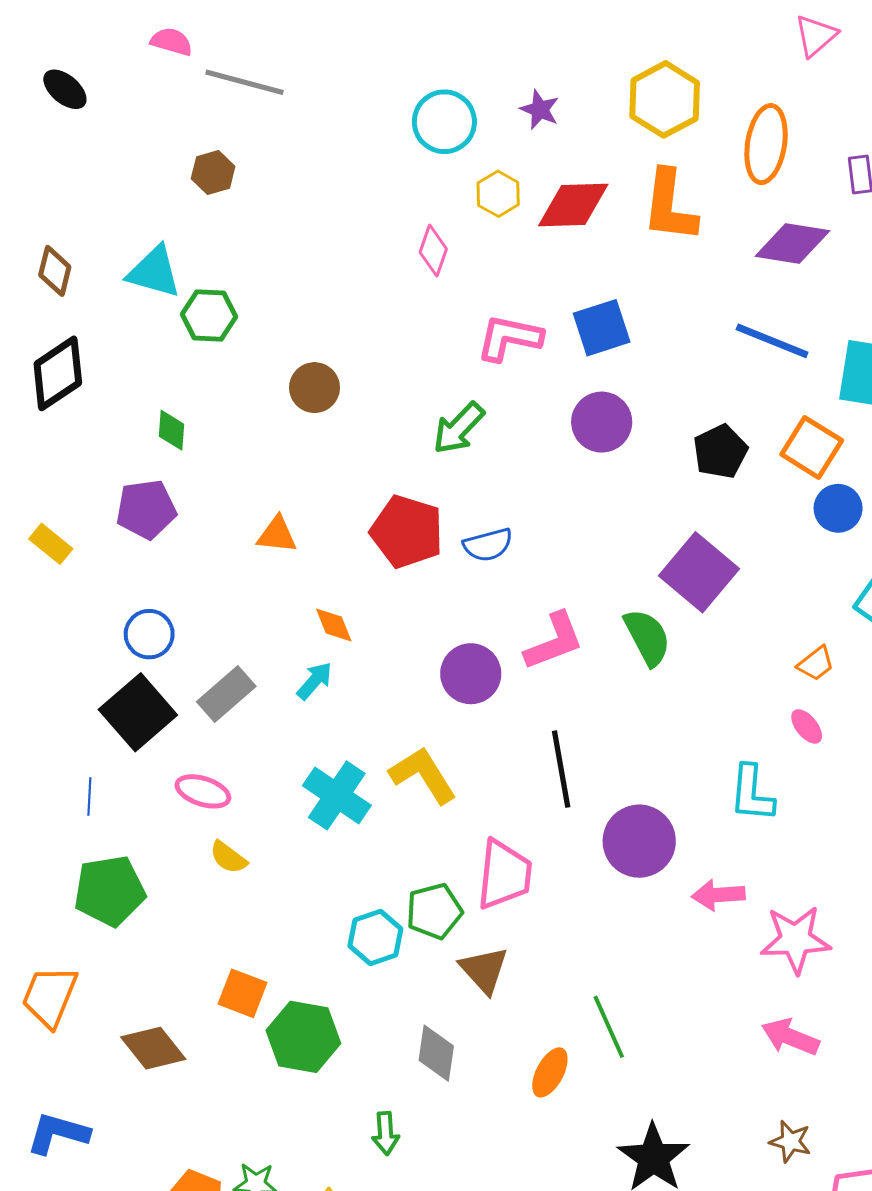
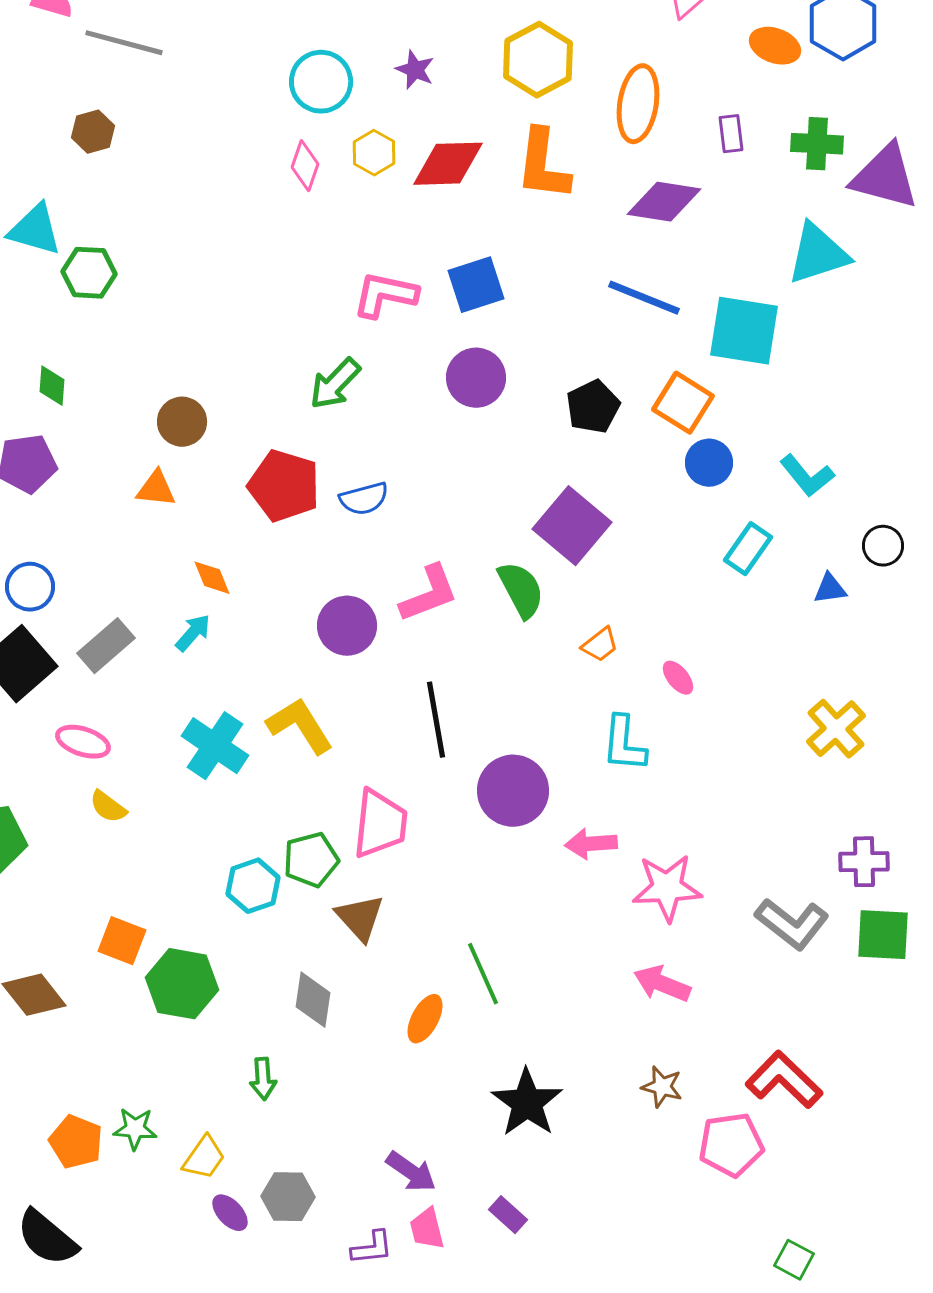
pink diamond: (433, 251) -> (305, 166), moved
brown circle: (315, 388) -> (182, 422), moved
orange trapezoid: (816, 664) -> (600, 645), moved

